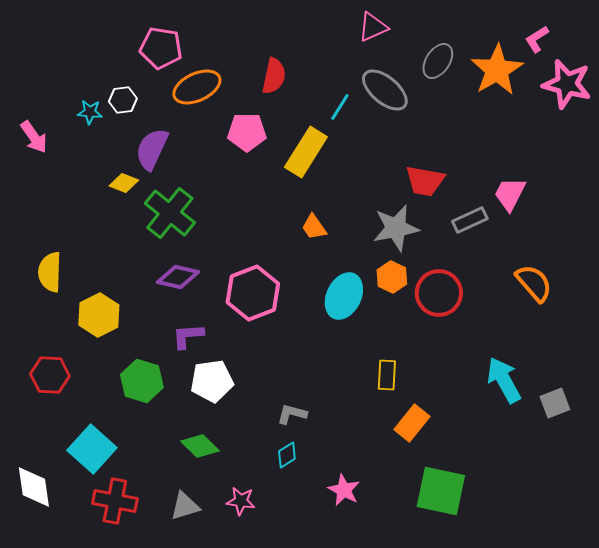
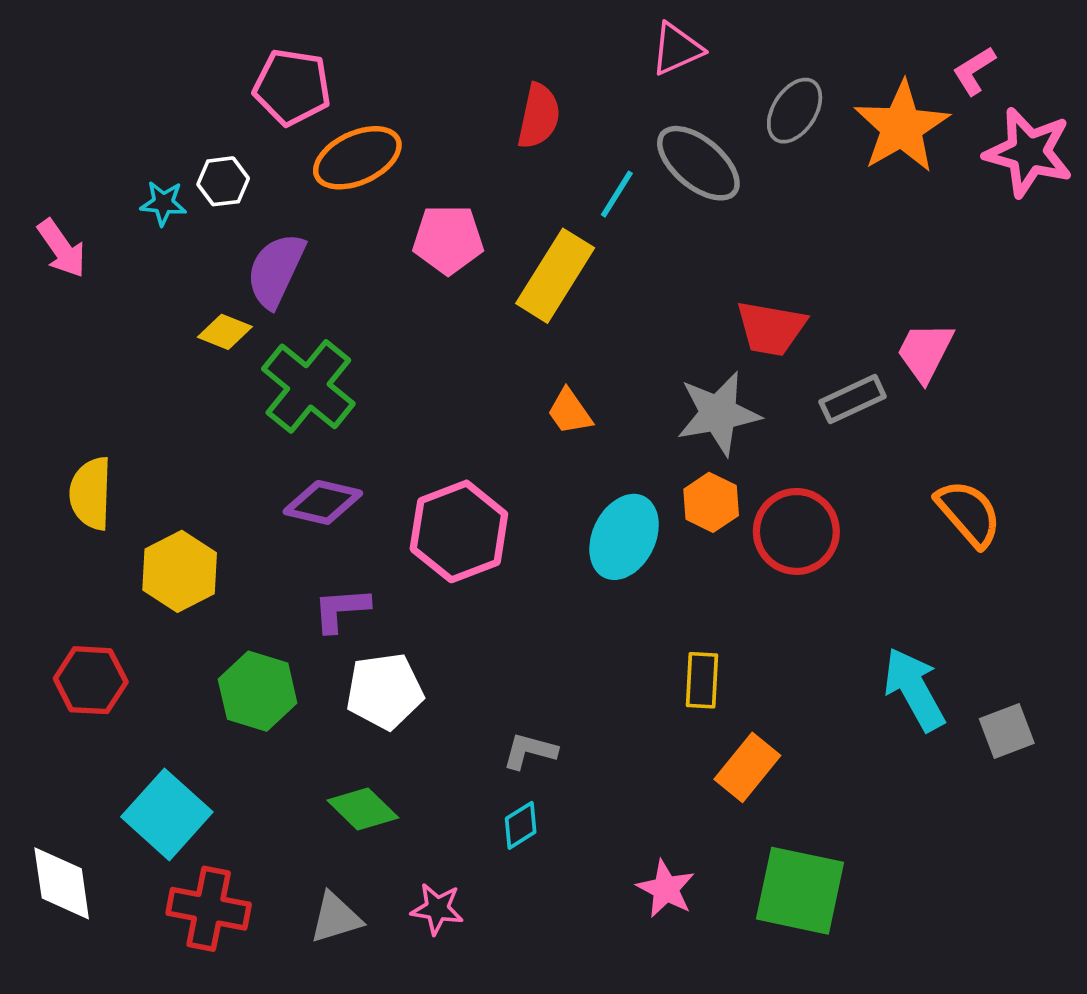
red semicircle: (274, 76) -> (539, 116), moved
pink star: (344, 490) -> (666, 889), moved

